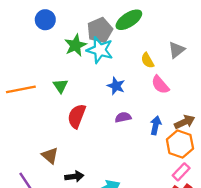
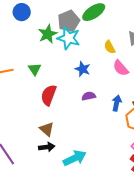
brown triangle: (50, 156) -> (47, 129), moved

